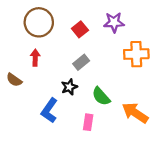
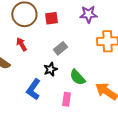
red square: (80, 29) -> (51, 18), moved, turned 32
red arrow: (35, 58) -> (21, 44), turned -32

